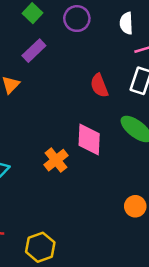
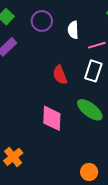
white semicircle: (126, 23) -> (73, 30), moved
orange cross: (56, 160) -> (13, 157), moved

